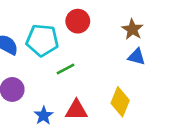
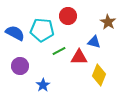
blue triangle: (137, 57) -> (94, 42), moved
red triangle: (76, 110) -> (79, 57), moved

